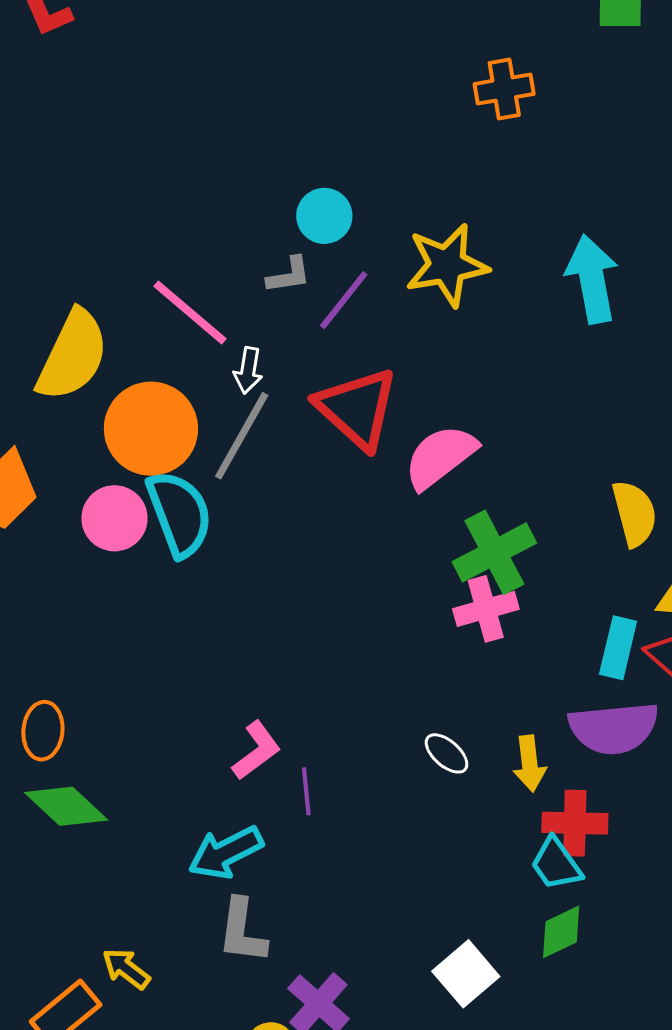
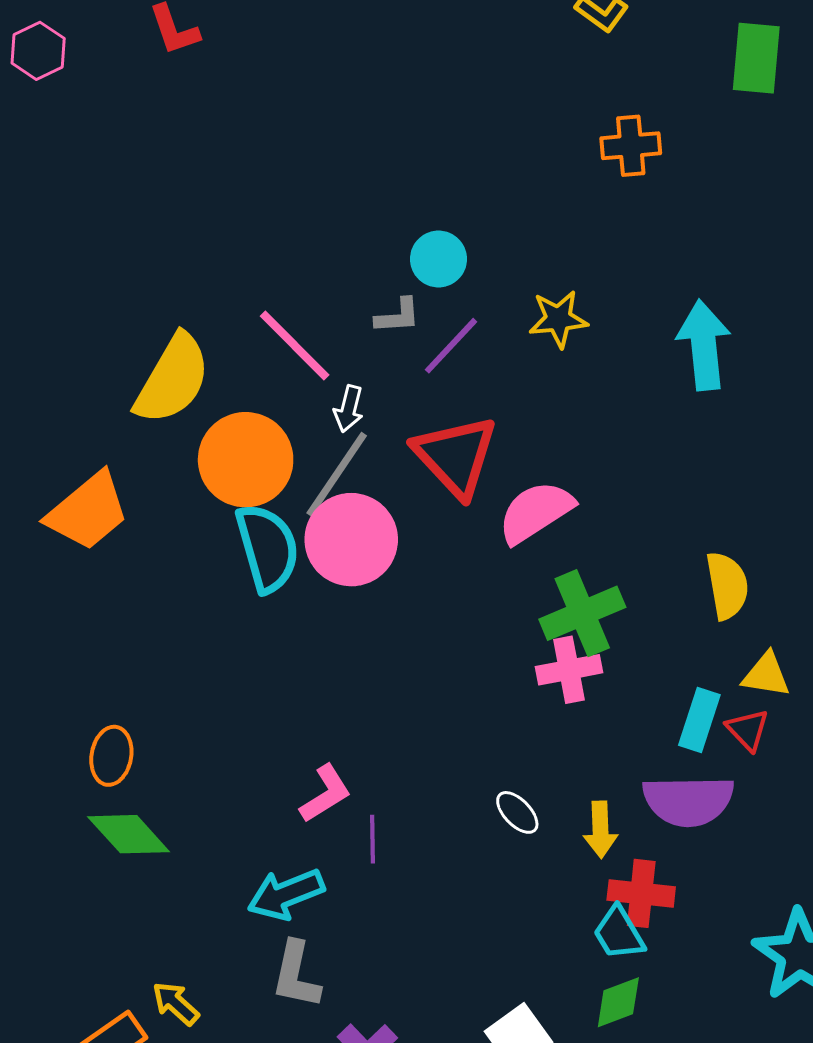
yellow star: (447, 265) -> (558, 319), size x0.7
pink circle: (114, 518) -> (351, 540), moved, size x1.4

